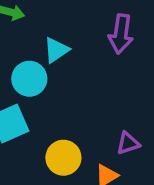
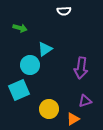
purple arrow: (121, 34) -> (81, 68), moved

